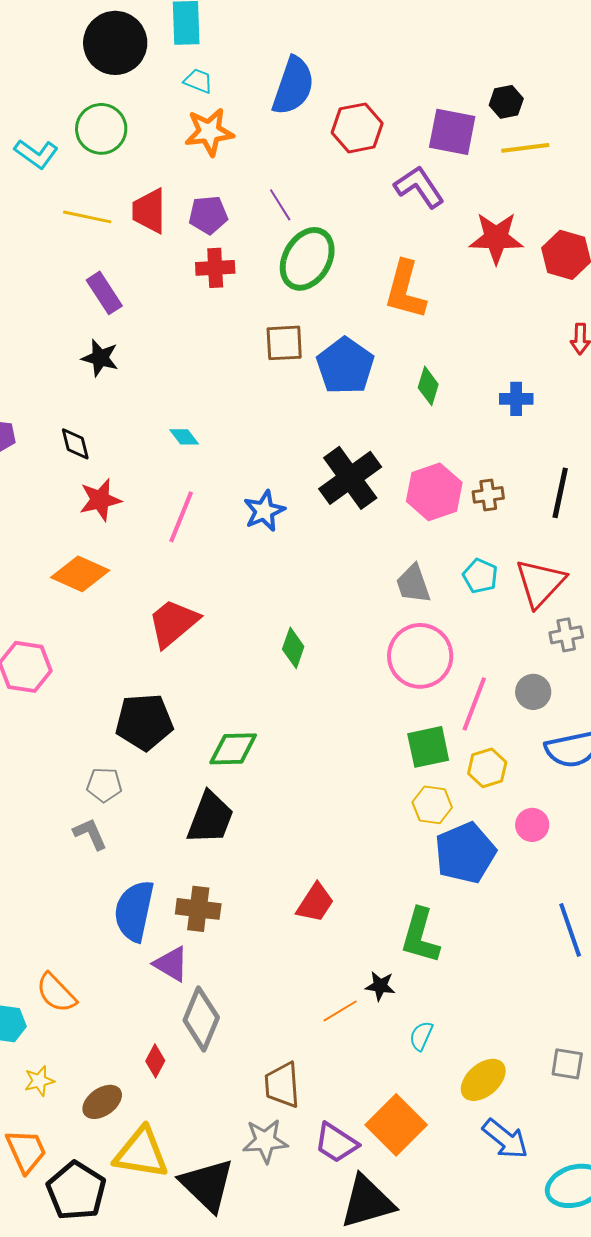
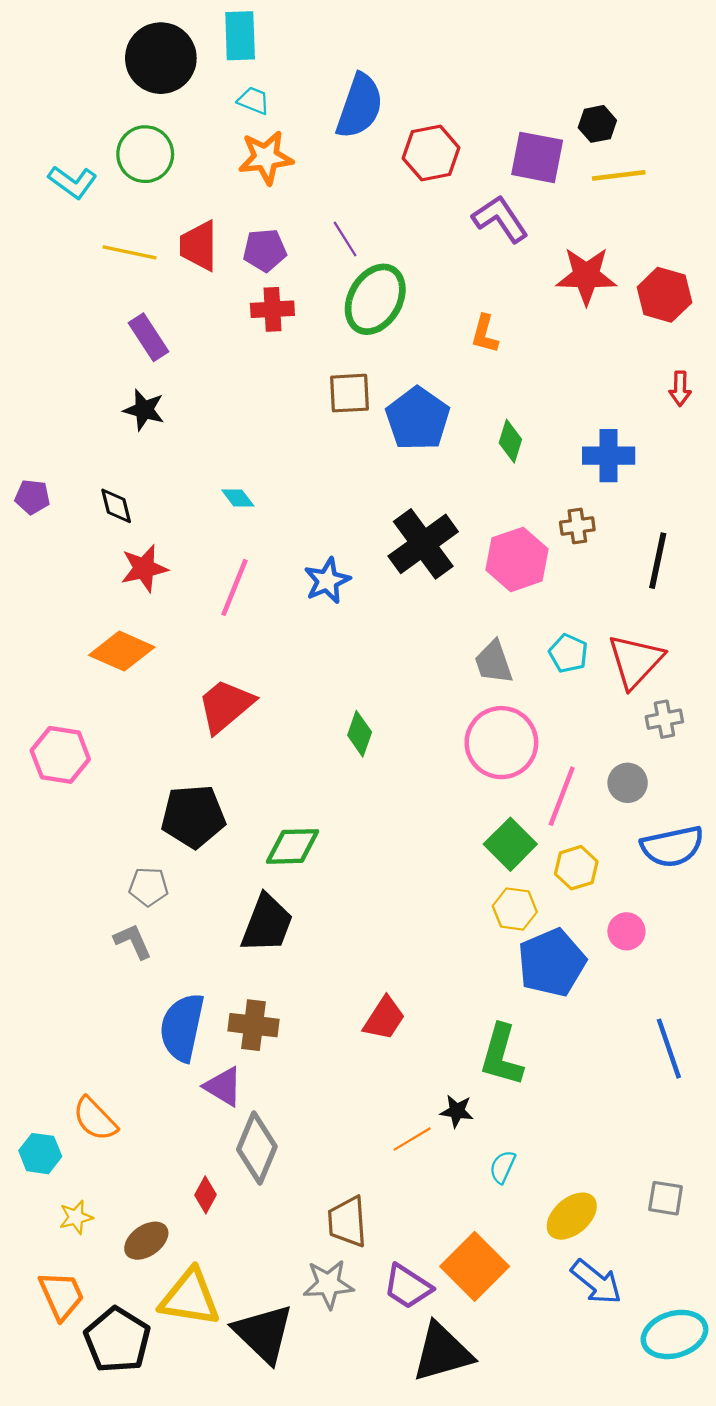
orange L-shape: (405, 290) -> (485, 334), size x0.6
blue cross: (516, 399) -> (609, 456), size x1.4
brown cross: (488, 495) -> (577, 526), moved
green square: (428, 747) -> (510, 844), turned -33

